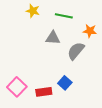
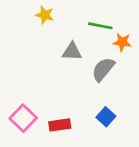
green line: (64, 16) -> (100, 26), moved
blue square: (65, 83) -> (106, 117), moved

